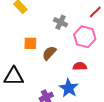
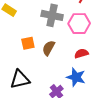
gray cross: (61, 22) -> (52, 15), size x1.5

